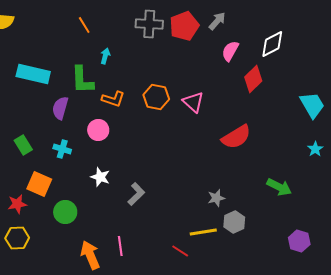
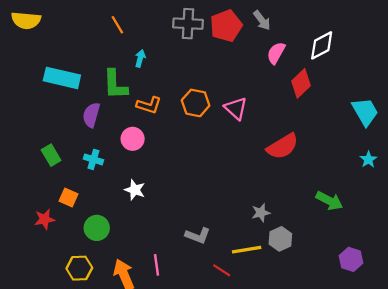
gray arrow: (217, 21) -> (262, 20), turned 102
orange square: (39, 184) -> (68, 197), size x0.7
gray L-shape: (136, 194) -> (198, 236), moved, turned 65
yellow hexagon: (17, 238) -> (79, 268), moved

